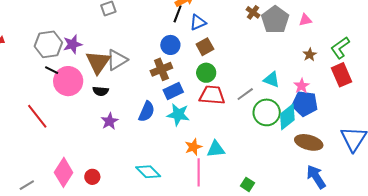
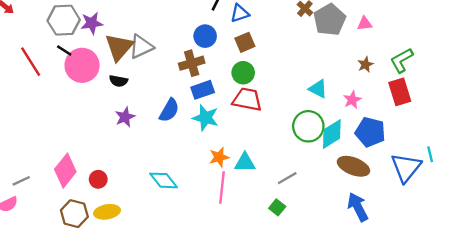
gray line: (245, 94) -> (287, 178), moved
blue pentagon: (305, 104) -> (370, 132), moved
red line: (37, 116) -> (31, 62), moved

